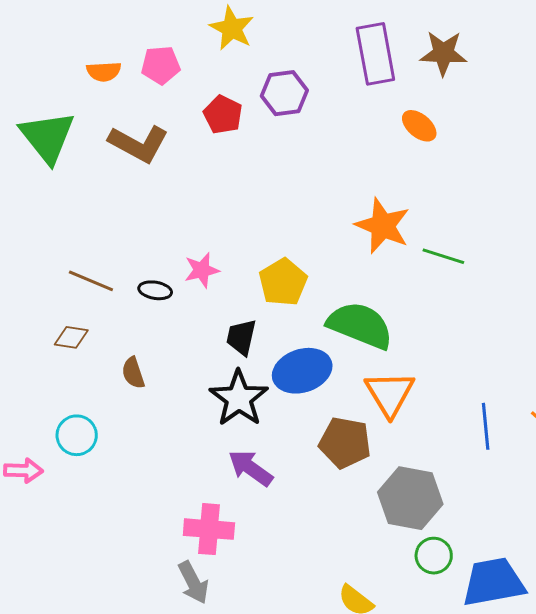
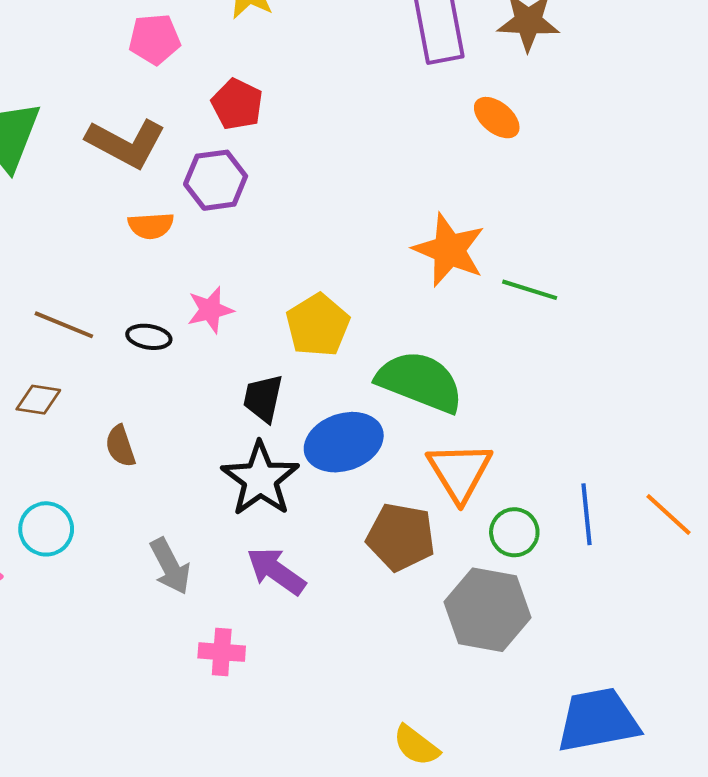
orange semicircle: (104, 71) -> (151, 226), moved
purple hexagon: (284, 93) -> (216, 180), moved
pink cross: (209, 529) -> (222, 652), size x0.7
green circle: (434, 556) -> (514, 532), moved
gray arrow: (193, 582) -> (170, 566), moved

